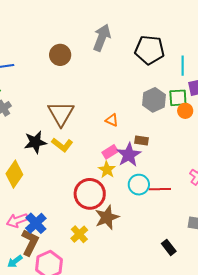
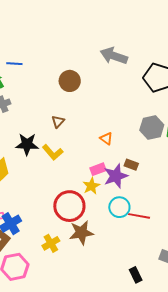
gray arrow: (102, 38) -> (114, 56), turned -104
brown circle: (60, 55) -> (70, 81), moved
brown triangle: (61, 114) -> (58, 121), size x0.5

